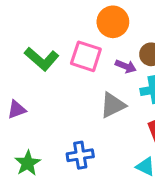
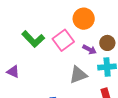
pink square: (86, 56) -> (63, 40), turned 30
purple triangle: (17, 109) -> (13, 72), turned 40

